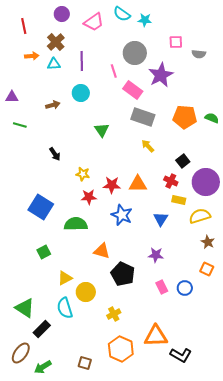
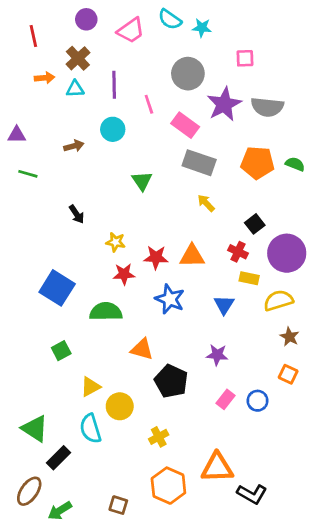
gray semicircle: (199, 54) -> (267, 107), moved, size x1.6
pink line: (114, 71) -> (149, 104), moved
pink rectangle: (162, 287) -> (225, 399), turned 64

